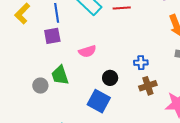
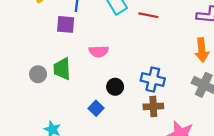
blue cross: (141, 63) -> (153, 80), size x1.5
blue square: (99, 101) -> (96, 108), size x0.6

